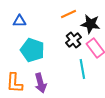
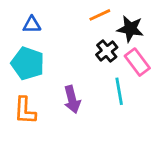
cyan pentagon: (32, 50) -> (28, 63), moved
purple arrow: (40, 83) -> (72, 99), moved

